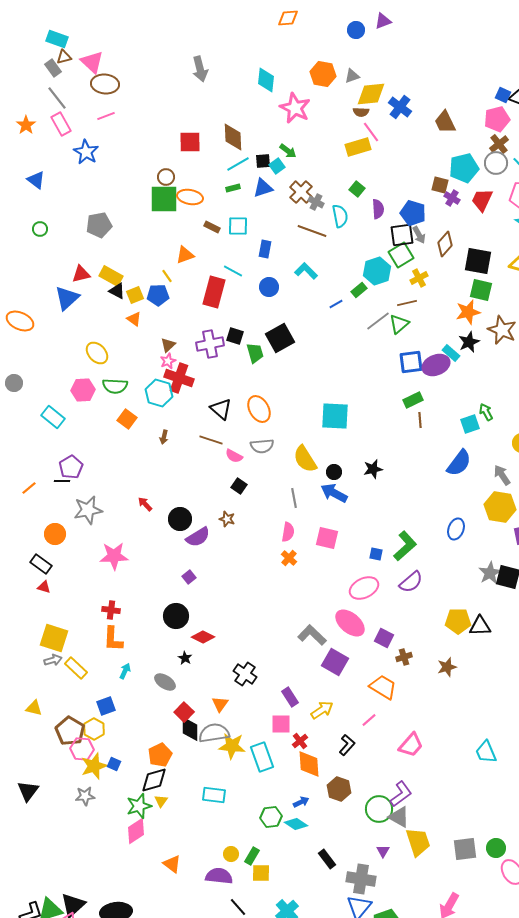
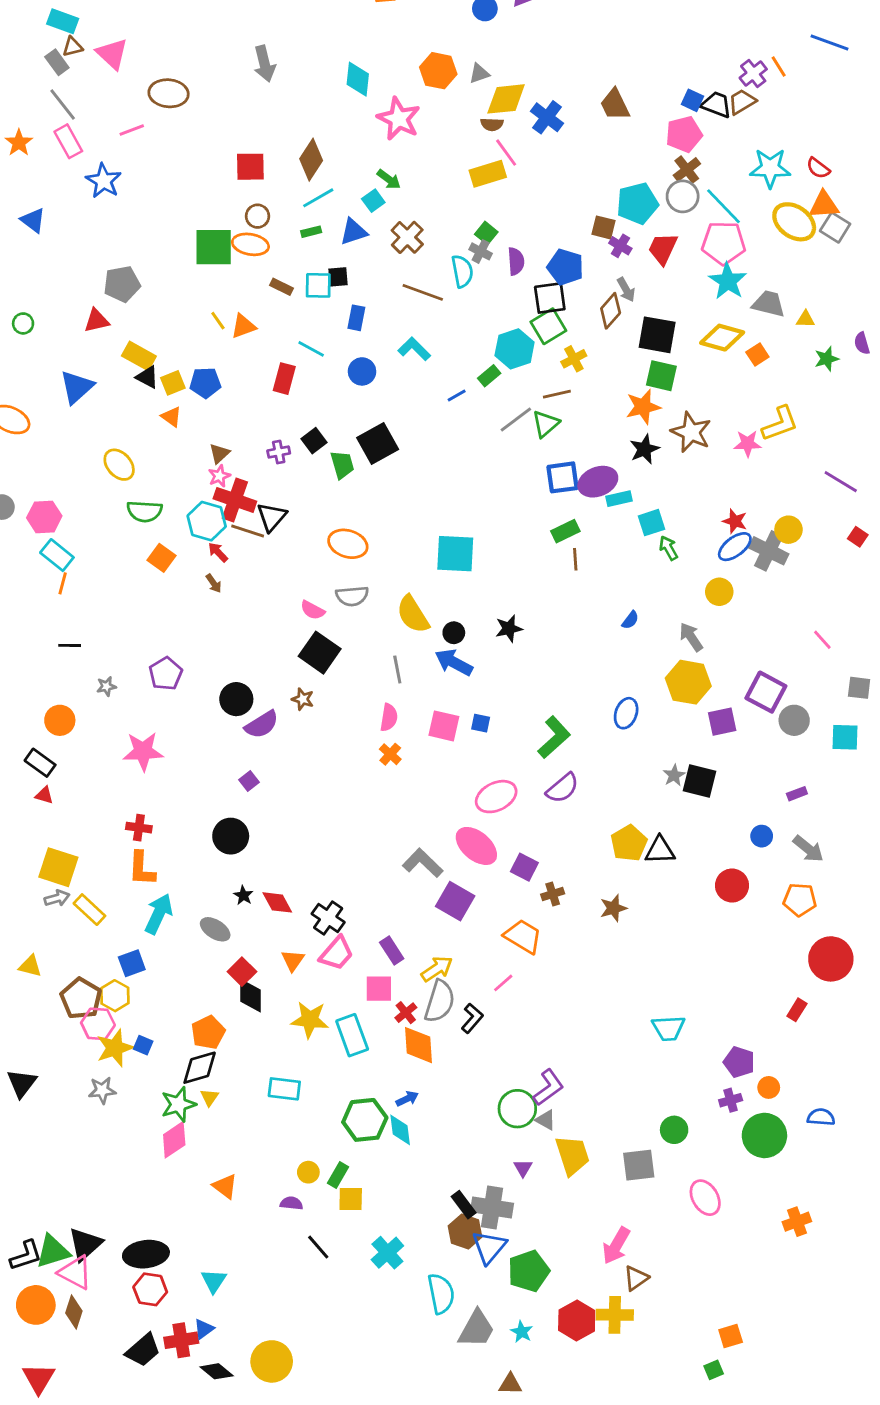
brown ellipse: (105, 84) -> (169, 93), moved
brown trapezoid: (445, 122) -> (615, 105), moved
brown diamond: (233, 137) -> (311, 160), turned 36
black square: (263, 161) -> (338, 277), moved
brown circle: (166, 177) -> (258, 216), moved
gray cross: (316, 202) -> (481, 251), moved
green circle: (40, 229) -> (23, 323), moved
gray arrow: (419, 235) -> (626, 290), moved
red triangle: (81, 274) -> (97, 321), moved
yellow line: (167, 276) -> (218, 321), moved
red rectangle: (214, 292) -> (284, 379), size x0.7
black square: (235, 336) -> (314, 441), turned 36
purple cross: (210, 344) -> (279, 452), size x0.6
cyan rectangle: (451, 353) -> (619, 499), moved, turned -54
pink hexagon: (83, 390) -> (44, 517), moved
black triangle: (221, 409) -> (272, 517), moved, turned 30
orange ellipse: (259, 409) -> (348, 544), turned -44
cyan square: (470, 424) -> (652, 523), moved
brown arrow: (164, 437) -> (214, 583), turned -48
brown line: (211, 440) -> (248, 531), moved
blue semicircle: (459, 463) -> (630, 620), size x0.5
purple pentagon: (71, 467) -> (166, 674), moved
black square: (239, 486) -> (320, 653), size x1.8
orange line: (29, 488) -> (63, 583), moved, turned -35
red arrow: (145, 504) -> (218, 552), moved
gray star: (88, 510) -> (106, 686), size x0.5
blue square: (376, 554) -> (481, 723), moved
gray star: (490, 573) -> (674, 775), size x0.7
yellow pentagon: (458, 621) -> (629, 843), turned -30
red diamond: (203, 637) -> (277, 902), moved, turned 35
cyan arrow: (125, 671) -> (159, 914), size x1.8
gray semicircle: (214, 733) -> (440, 1001), moved, turned 116
pink trapezoid: (411, 745) -> (337, 953), moved
cyan trapezoid: (486, 752) -> (668, 1028), turned -70
brown hexagon: (339, 789) -> (465, 1232), moved
green hexagon: (271, 817) -> (365, 1120), size x1.4
gray triangle: (399, 817) -> (546, 1120), size x0.7
cyan diamond: (296, 824) -> (400, 1130), turned 50
green circle: (496, 848) -> (674, 1130), moved
black rectangle: (327, 859) -> (464, 1205), moved
purple semicircle: (219, 876) -> (291, 1203), size x0.6

